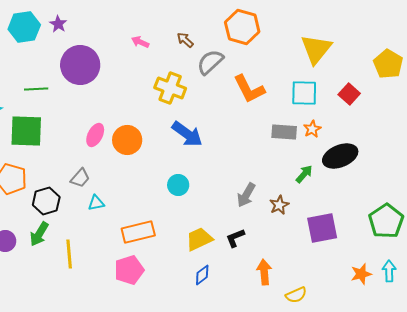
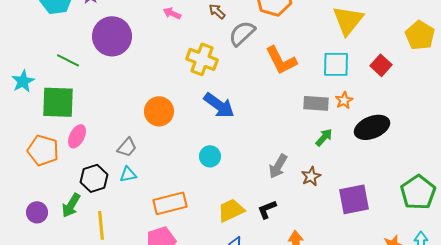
green line: (36, 89) -> (68, 60), turned 30
pink ellipse: (95, 135) -> (77, 136), moved
green arrow: (304, 174) -> (324, 137), moved
gray trapezoid: (80, 178) -> (127, 147), moved
black hexagon: (46, 201) -> (94, 178), moved

